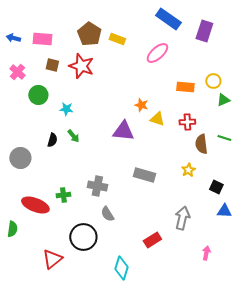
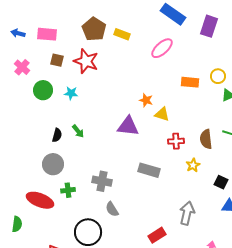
cyan star: (66, 109) -> (71, 93), moved
red cross: (187, 122) -> (176, 141), moved
gray circle: (20, 158) -> (53, 164), moved

